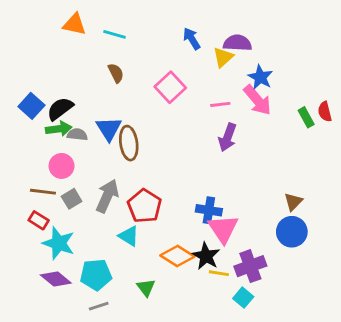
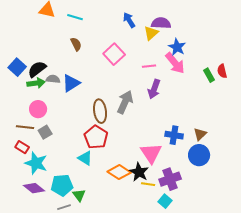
blue triangle: (109, 129) -> (71, 83), turned 30
gray semicircle: (77, 134) -> (53, 79), moved
brown ellipse: (129, 143) -> (100, 111), moved
gray arrow: (107, 196) -> (125, 102), moved
blue cross: (209, 210) -> (174, 135), moved
green triangle: (146, 288) -> (79, 195), moved

